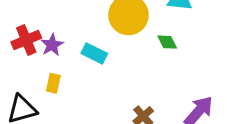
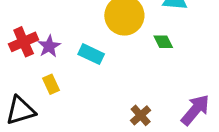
yellow rectangle: (53, 83) -> (51, 84), turned -36

